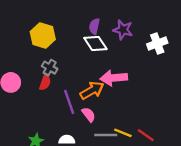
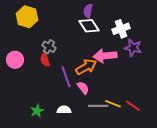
purple star: (123, 30) -> (133, 48), moved
yellow hexagon: (43, 35) -> (27, 17), moved
white cross: (157, 44) -> (121, 29), moved
red semicircle: (45, 82) -> (45, 60), turned 144

